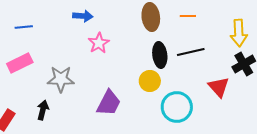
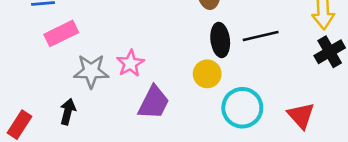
pink star: (99, 43) -> (130, 63), moved
pink rectangle: (20, 63) -> (61, 33), moved
red triangle: (219, 87) -> (301, 116), moved

